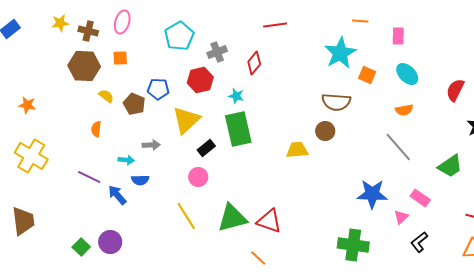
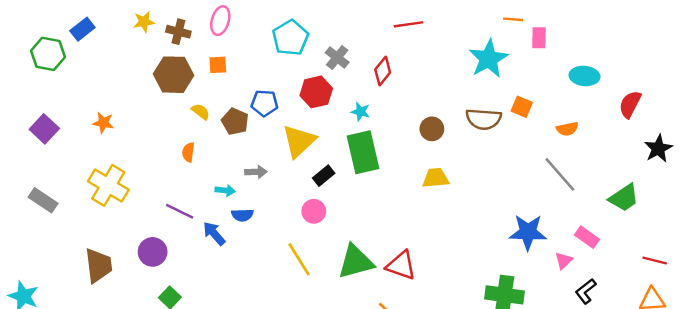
pink rectangle: (398, 36) -> (539, 38), moved
gray cross: (217, 52) -> (337, 57), turned -30
cyan ellipse: (407, 74) -> (584, 76), moved, turned -40
orange square: (367, 75) -> (522, 107), moved
brown circle: (325, 131) -> (432, 129), moved
purple circle: (110, 242) -> (153, 252), moved

